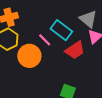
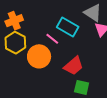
red trapezoid: (75, 50) -> (74, 66), moved

